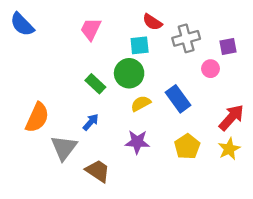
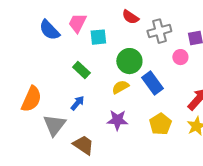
blue semicircle: (22, 24) -> (49, 30), moved
cyan square: (140, 45) -> (98, 37), moved
green circle: (129, 73) -> (129, 61), moved

